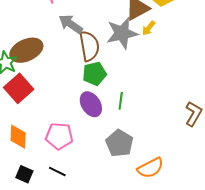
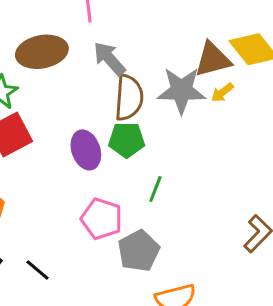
brown ellipse: (26, 50) -> (42, 52), moved
purple ellipse: (91, 104) -> (86, 150), moved
pink pentagon: (59, 136) -> (102, 219), moved

